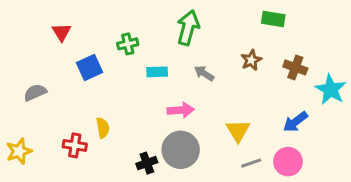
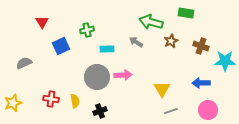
green arrow: (188, 28) -> (151, 22), moved, turned -90
gray arrow: (204, 73) -> (136, 42), moved
cyan star: (331, 90) -> (225, 61), turned -30
blue arrow: (295, 122) -> (201, 83), turned 36
yellow semicircle: (103, 128) -> (75, 101), moved
gray circle: (181, 150) -> (97, 77), moved
pink circle: (288, 162) -> (208, 110), moved

